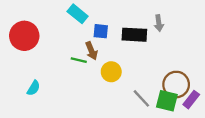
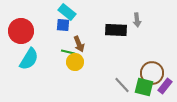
blue square: (101, 31) -> (63, 25), moved
yellow circle: (111, 72) -> (75, 62), moved
cyan semicircle: (34, 88) -> (29, 59), moved, size x1.6

